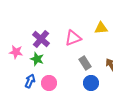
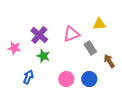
green star: (37, 59) -> (43, 56), moved
gray rectangle: (85, 63) -> (90, 48), moved
pink circle: (49, 83) -> (66, 79), moved

